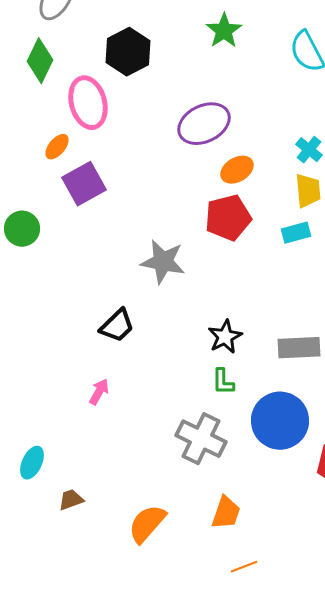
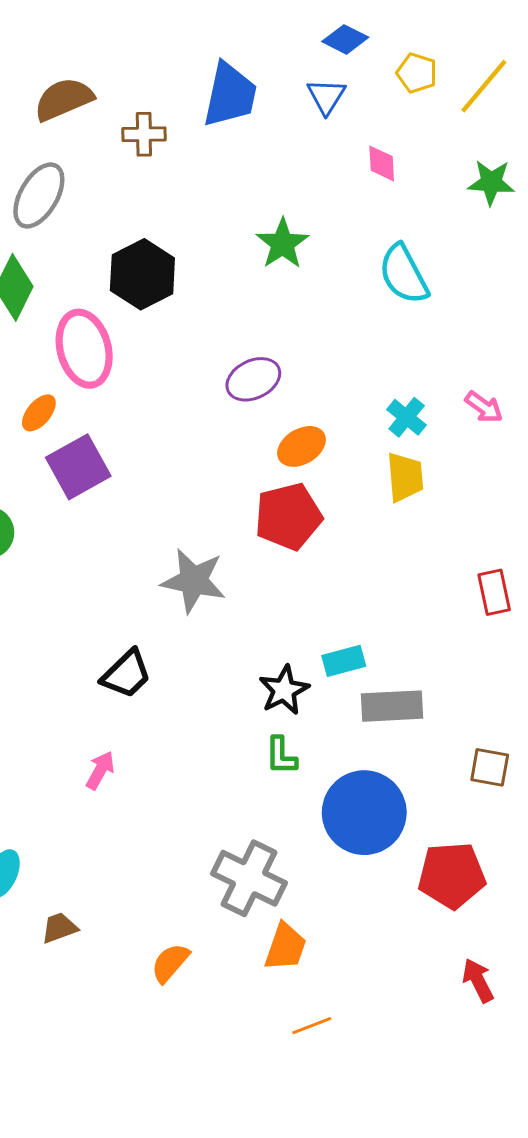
purple ellipse: (204, 124) -> (253, 379), size x0.7
cyan rectangle: (296, 233) -> (344, 661), moved
gray cross: (201, 439) -> (249, 878), moved
orange semicircle: (147, 524) -> (170, 963), size x0.7

